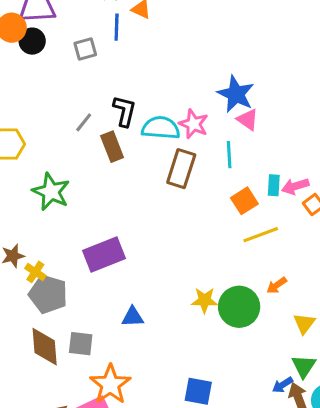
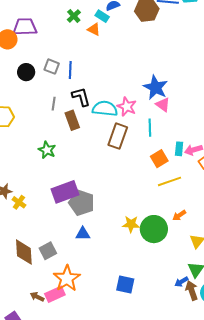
blue line: (117, 27) -> (70, 70), moved
black circle: (32, 41) -> (26, 72), moved
gray square: (85, 49) -> (52, 67), moved, turned 35
black L-shape: (124, 111) -> (81, 97), turned -30
gray line: (84, 122) -> (54, 104), turned -32
green star: (51, 192) -> (47, 150), moved, size x0.7
gray pentagon: (48, 294) -> (82, 203), moved
gray square: (81, 344) -> (48, 251), turned -36

